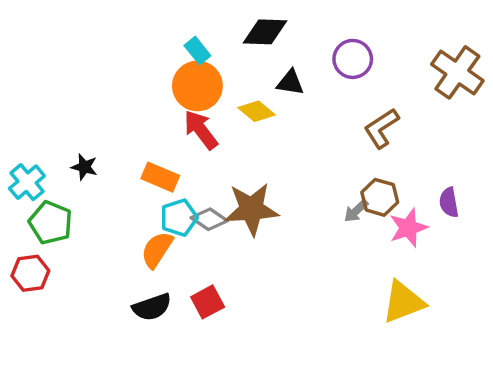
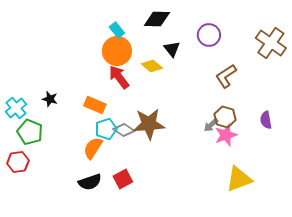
black triangle: (290, 83) -> (172, 49), turned 42
pink star: (408, 228) -> (226, 135), moved

